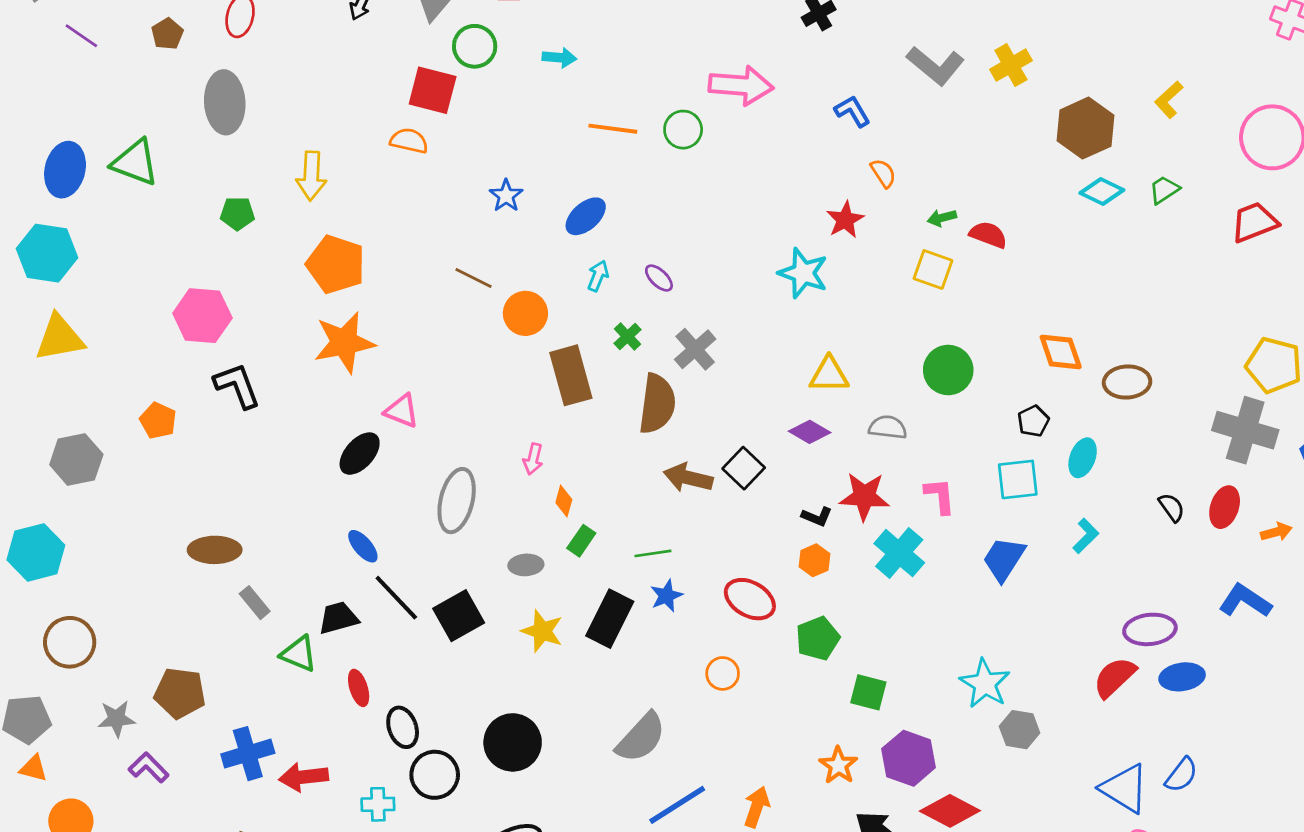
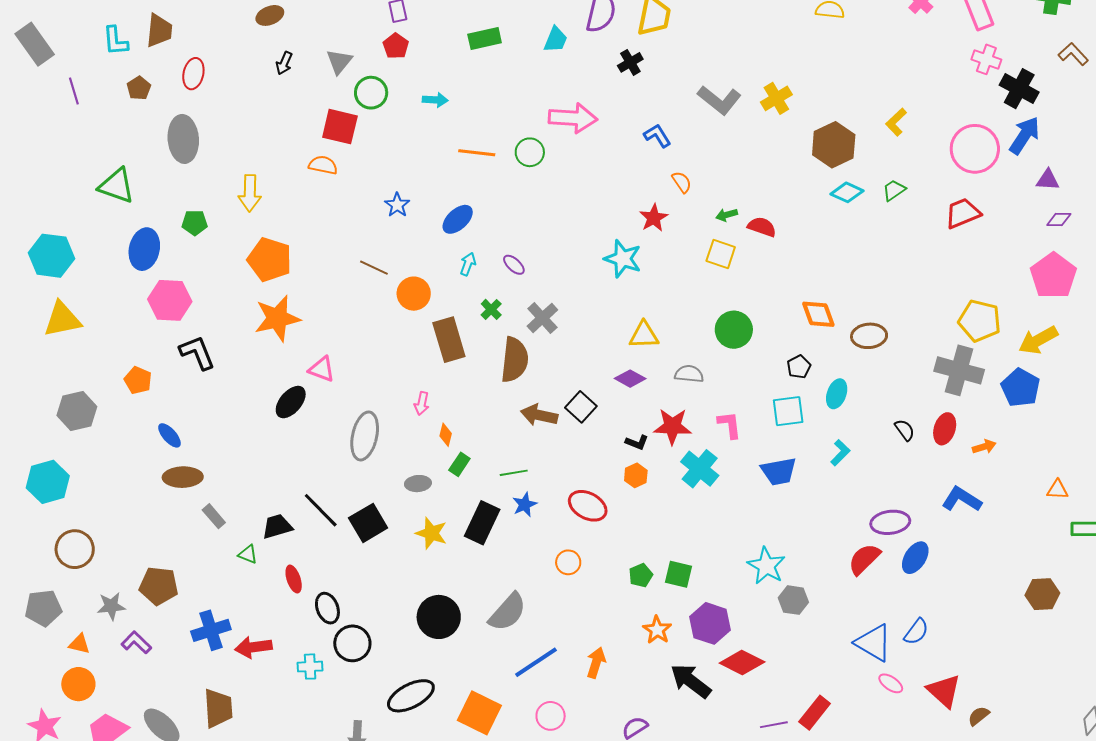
purple line: (81, 36) -> (74, 91), turned 40
blue ellipse: (65, 170) -> (144, 249), moved
blue ellipse: (363, 546) -> (170, 435), moved
blue trapezoid: (1004, 559) -> (779, 471), turned -132
green pentagon: (818, 638) -> (641, 575), moved, size x0.7
green triangle: (299, 654) -> (248, 554), size x0.7
blue ellipse: (1182, 677) -> (915, 558), turned -48
black circle: (513, 742) -> (439, 617), moved
orange triangle: (33, 768) -> (79, 644), moved

